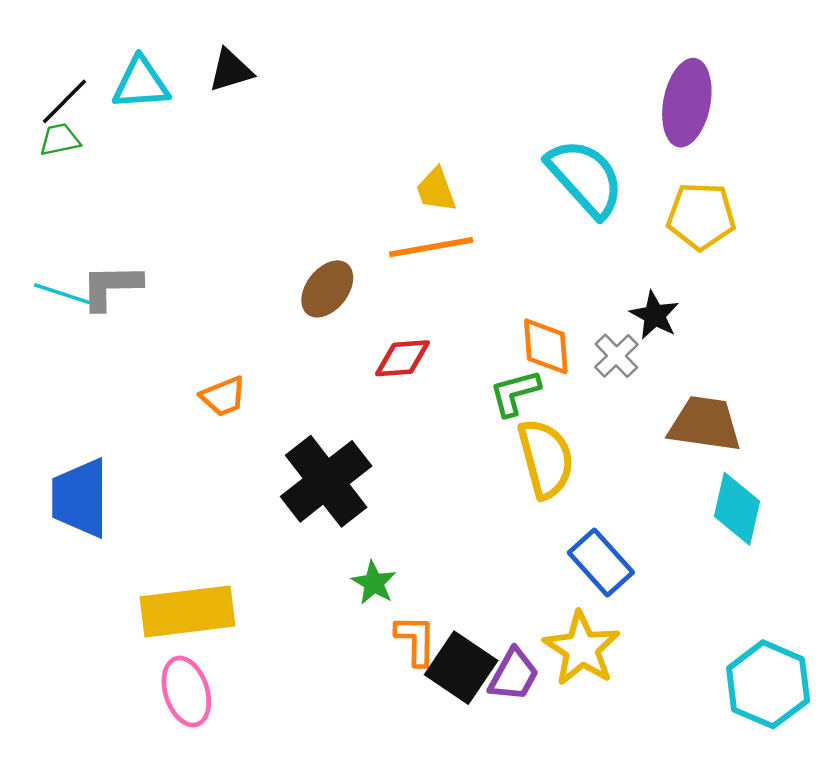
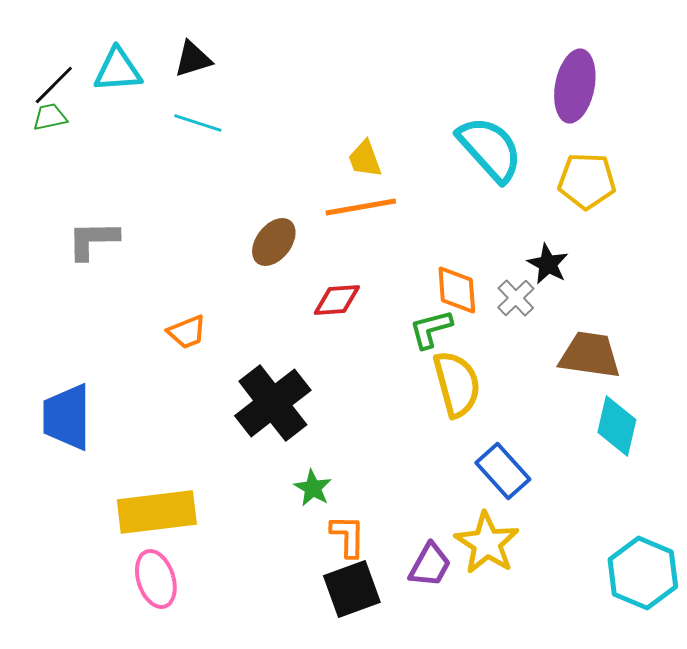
cyan line: (62, 294) -> (198, 123), moved
black square: (461, 668) -> (352, 589), moved, turned 36

